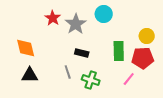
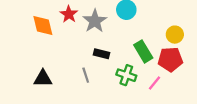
orange diamond: (26, 48) -> (43, 26), moved
green rectangle: (119, 51) -> (143, 51), turned -30
green cross: (91, 80) -> (126, 75), moved

